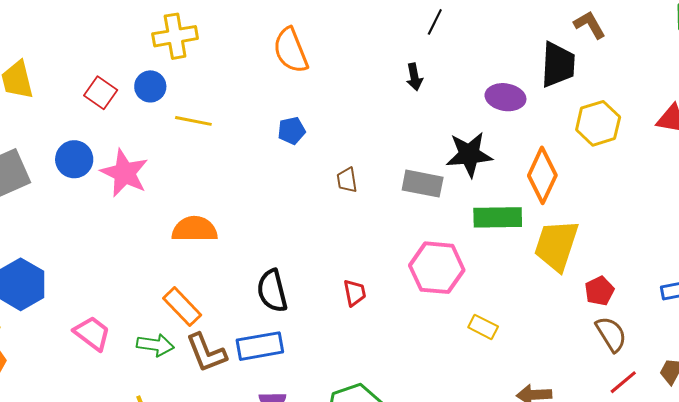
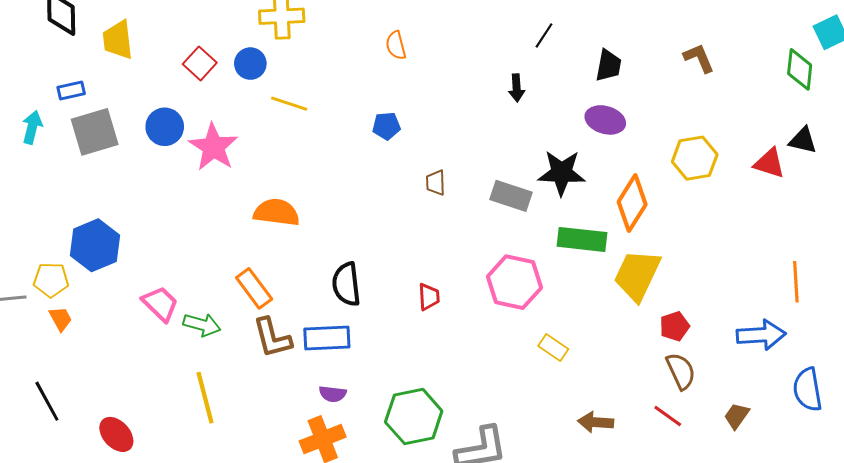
orange semicircle: (291, 50) -> (396, 45), size x0.6
black trapezoid: (558, 65) -> (609, 65), moved, size x0.7
green arrow: (155, 345) -> (202, 325), moved
red line: (623, 382) -> (668, 416), moved, turned 68

